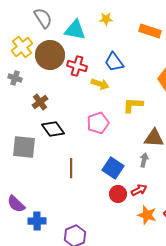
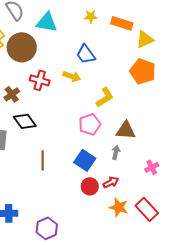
yellow star: (106, 19) -> (91, 16), moved
red cross: (77, 66) -> (40, 80), moved
yellow L-shape: (133, 105) -> (105, 97), turned 145
pink pentagon: (98, 123) -> (90, 124), moved

